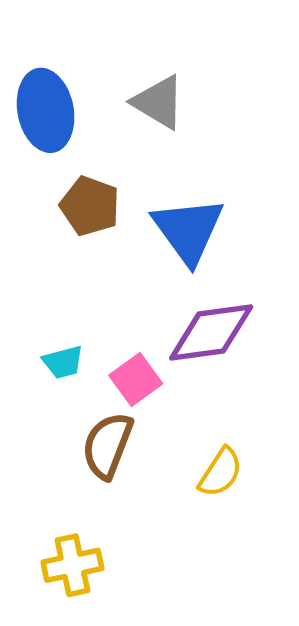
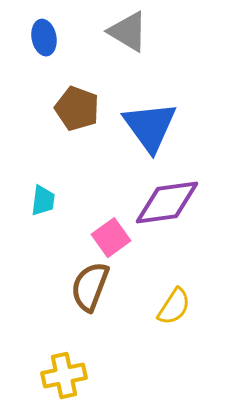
blue ellipse: (46, 110) -> (44, 38), size x0.6
cyan trapezoid: (63, 362) -> (43, 201), moved, turned -68

